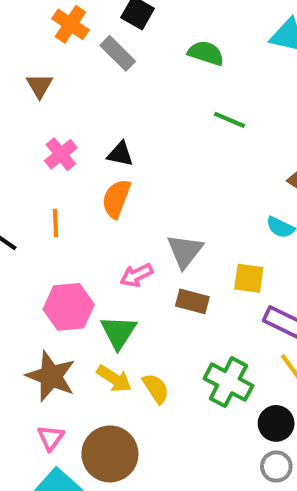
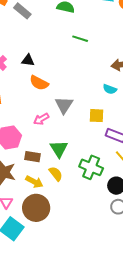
orange semicircle: (116, 199) -> (39, 83), moved, turned -78
brown rectangle: (192, 301) -> (33, 157), moved
green triangle: (118, 332) -> (59, 149), moved
yellow arrow: (114, 379) -> (34, 182), moved

